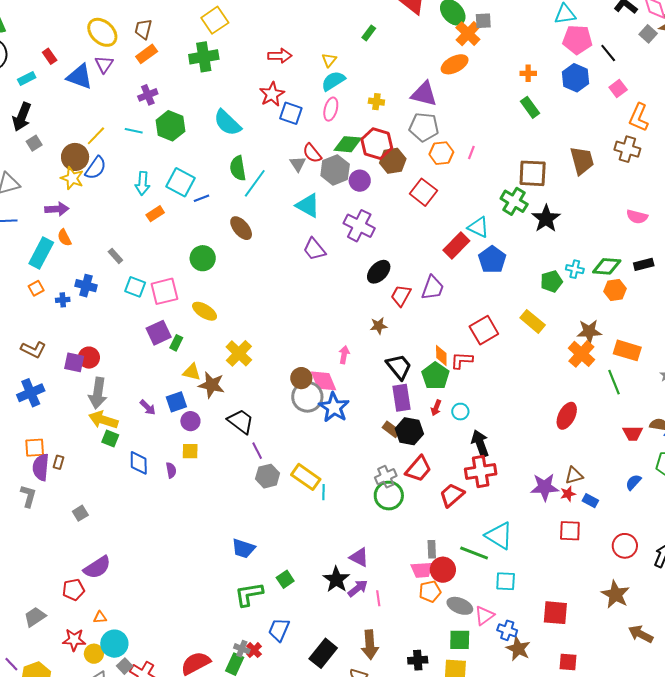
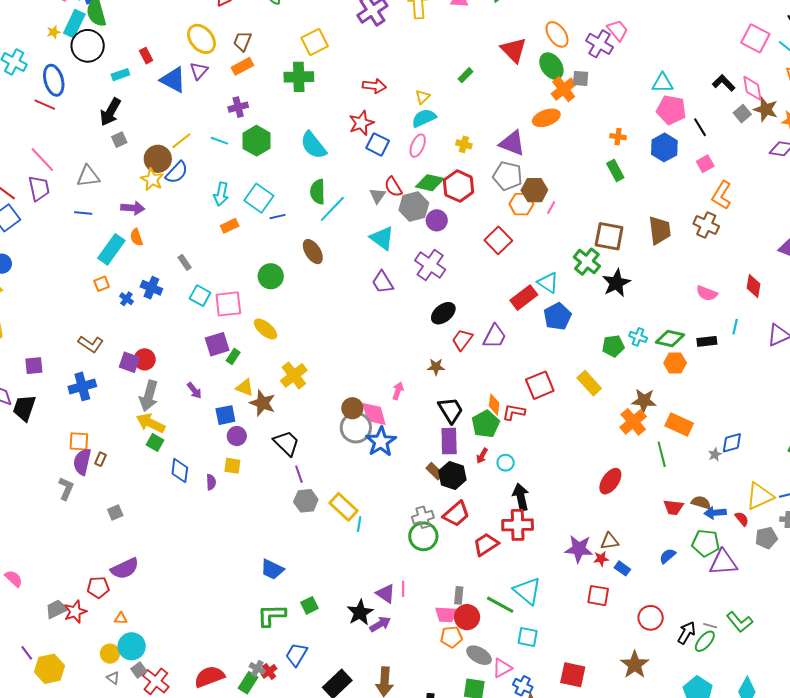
brown hexagon: (393, 161) -> (534, 190), moved
blue cross: (63, 300) -> (126, 299), turned 32
purple arrow: (148, 407) -> (194, 390), moved
pink line: (378, 598) -> (403, 589), moved
red star: (74, 640) -> (75, 612), moved, turned -30

